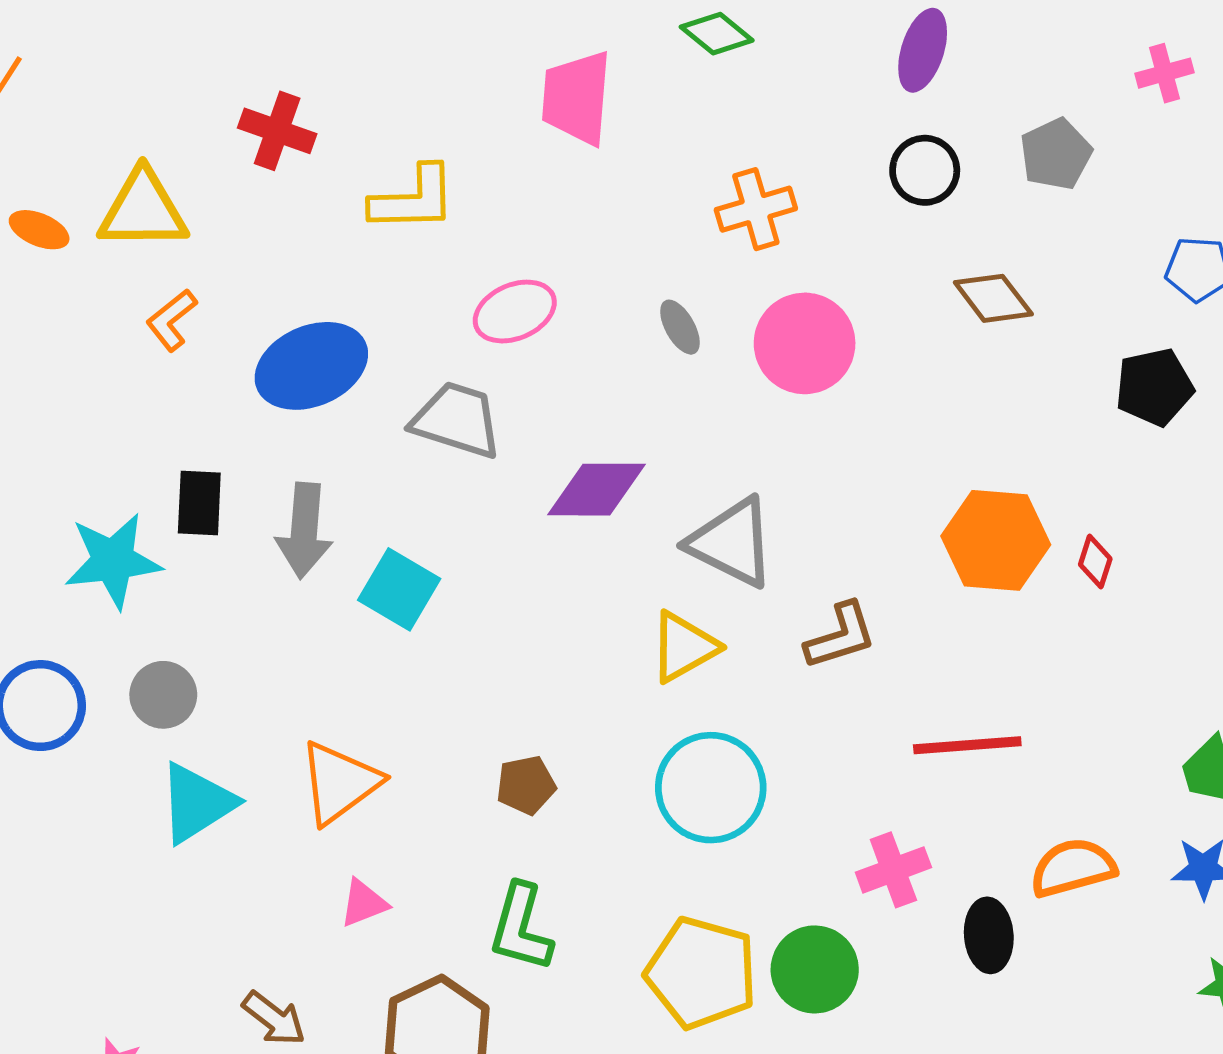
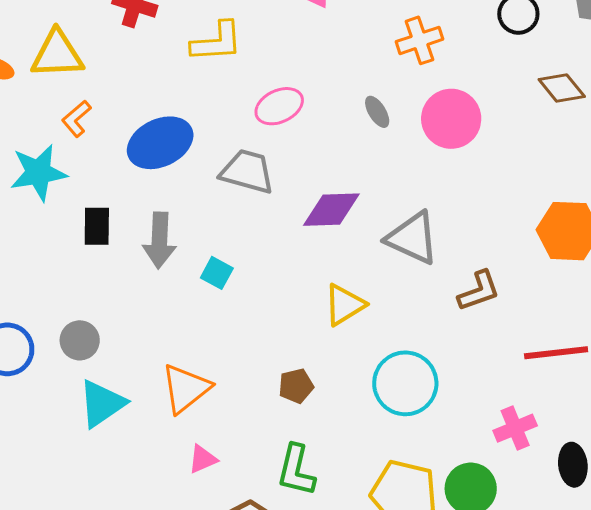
cyan star: (113, 561) -> (38, 173), moved
cyan square: (399, 589) -> (217, 273), size x0.7
yellow triangle: (684, 647) -> (345, 305), moved

